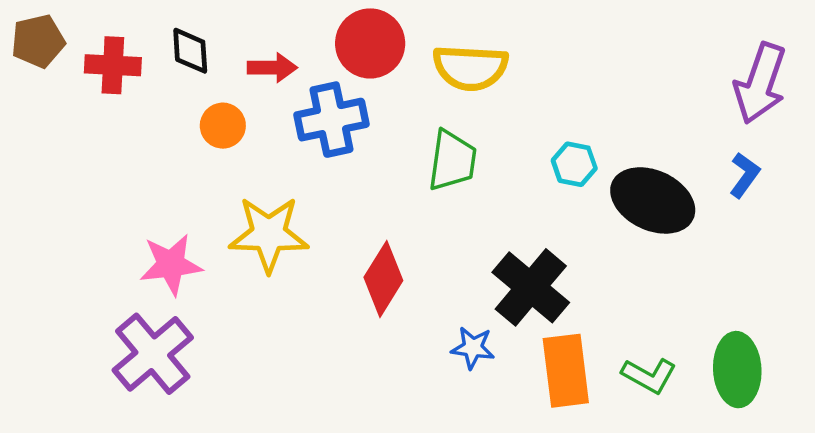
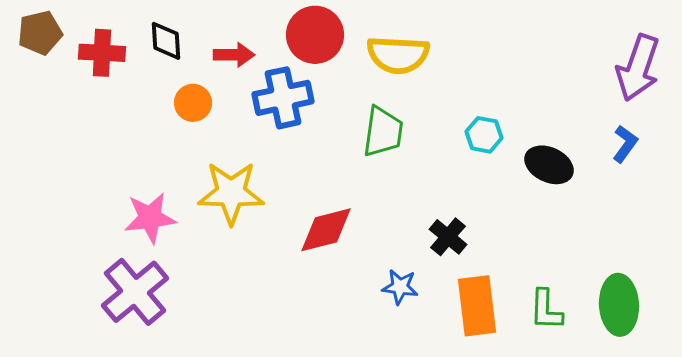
black ellipse: (653, 200) -> (549, 165), size x0.7
red diamond: (383, 279) -> (326, 230), turned 44
black cross: (531, 287) -> (448, 237), size x0.6
green L-shape: (649, 376) -> (546, 310), turned 63

